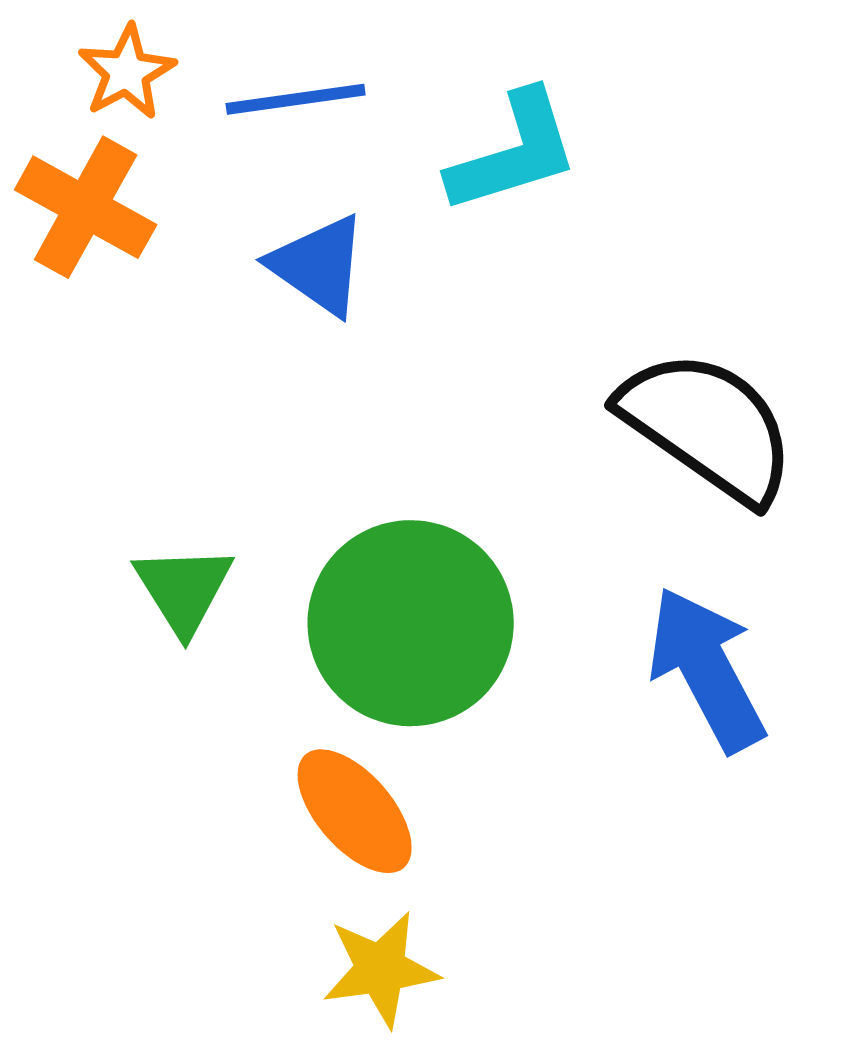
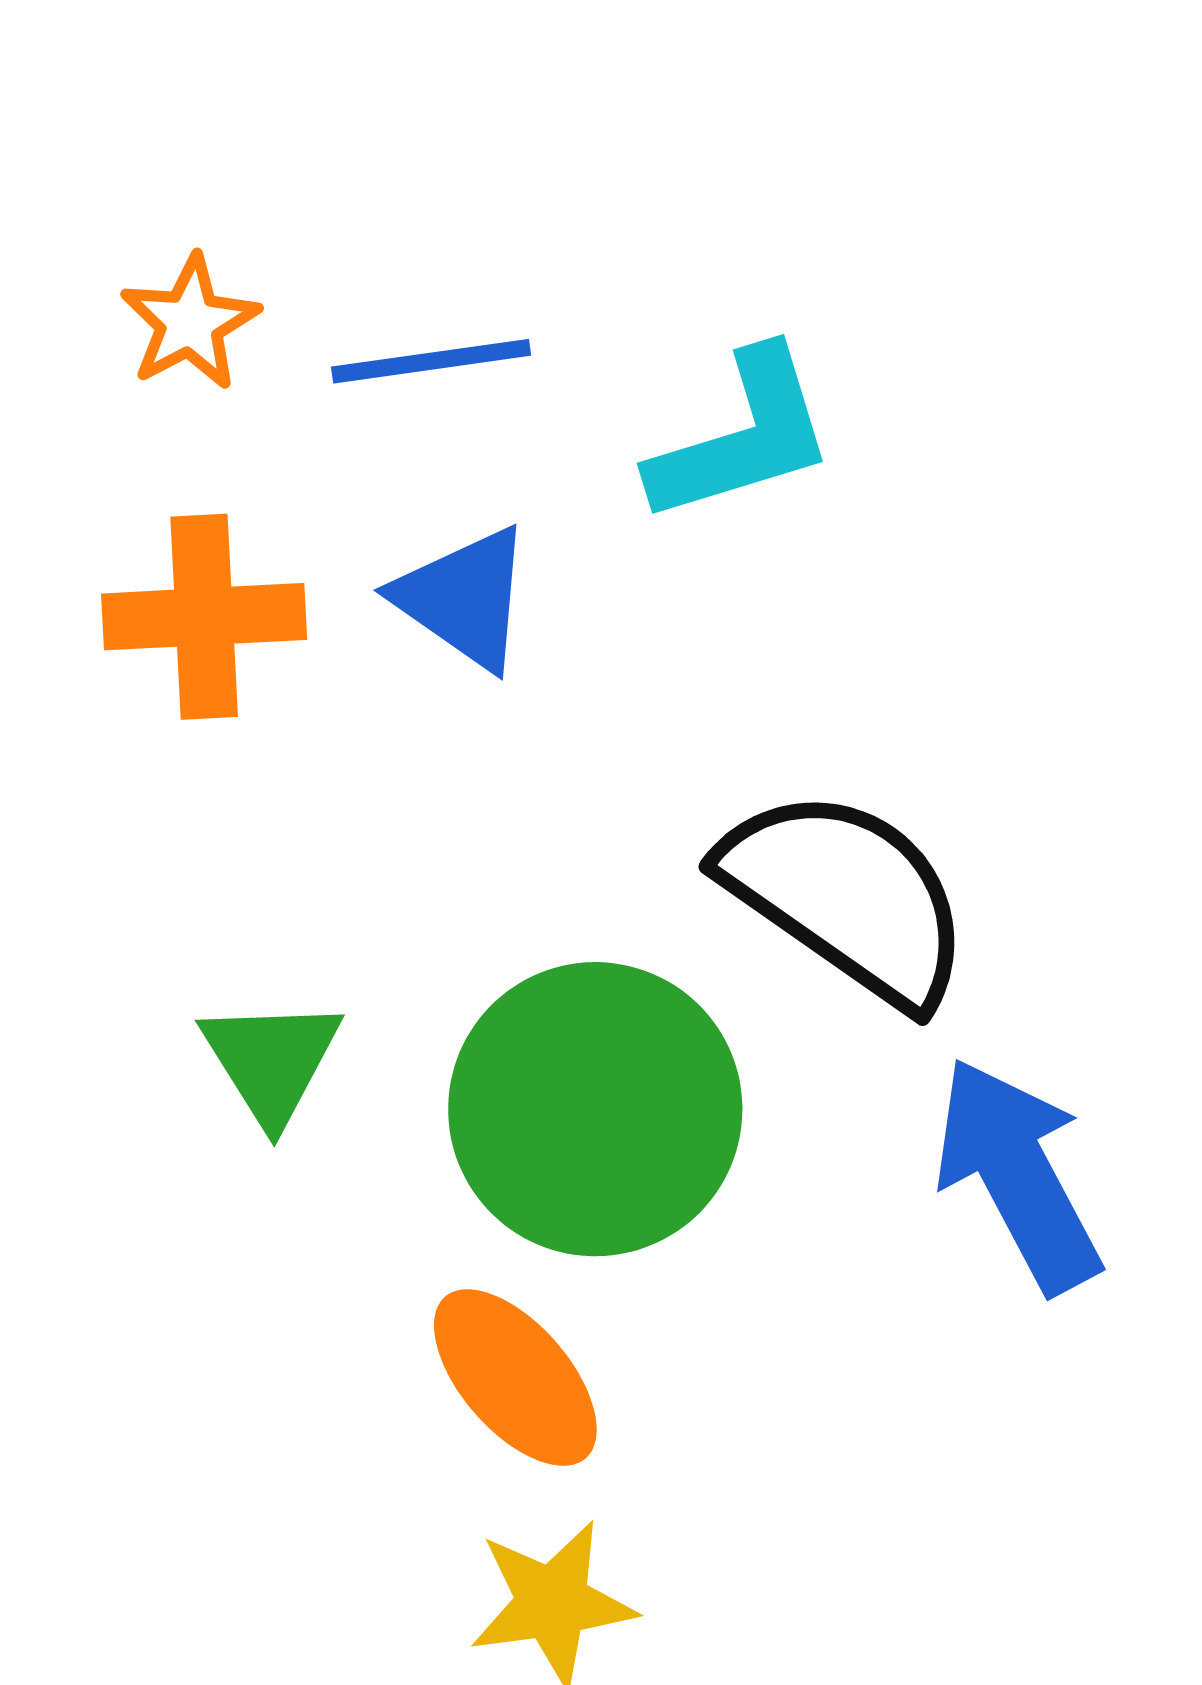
orange cross: (86, 207) -> (204, 617), moved, turned -32
black semicircle: (708, 426) -> (847, 896), moved

